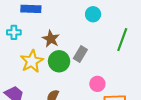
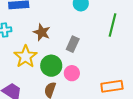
green circle: (59, 61) -> (51, 66), moved
pink circle: (97, 84) -> (72, 73), moved

